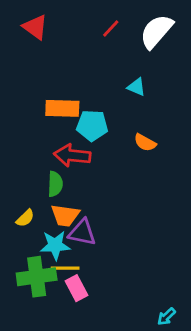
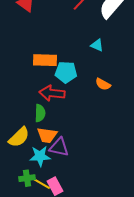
yellow semicircle: (25, 218) -> (19, 137), size x1.6
yellow line: (65, 268) -> (41, 183), moved, turned 30
green cross: (37, 277) -> (27, 178), size x0.6

